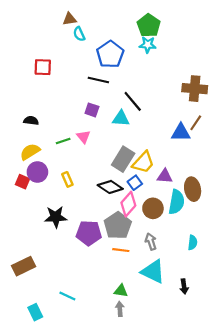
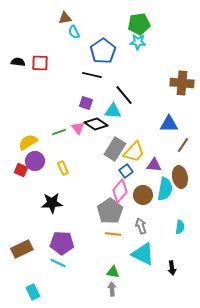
green pentagon: (149, 25) -> (139, 24), turned 30
black semicircle: (31, 121) -> (18, 62), moved
brown line: (196, 123) -> (183, 145), moved
black diamond: (110, 187) -> (96, 124), moved
purple pentagon: (89, 233) -> (62, 243), moved
cyan line: (67, 296) -> (58, 263), moved

